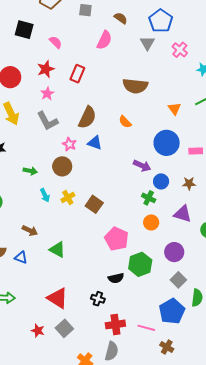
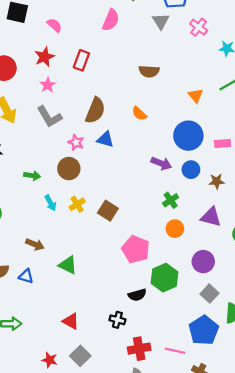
brown semicircle: (135, 86) -> (149, 71), size x0.7
blue circle: (161, 181) -> (191, 170), moved
green cross: (149, 198) -> (171, 200), turned 32
red triangle: (58, 298) -> (71, 321), size x0.7

